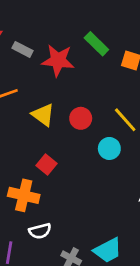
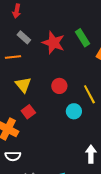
gray rectangle: (23, 49) -> (24, 37), moved
yellow triangle: (43, 115) -> (23, 85), moved

